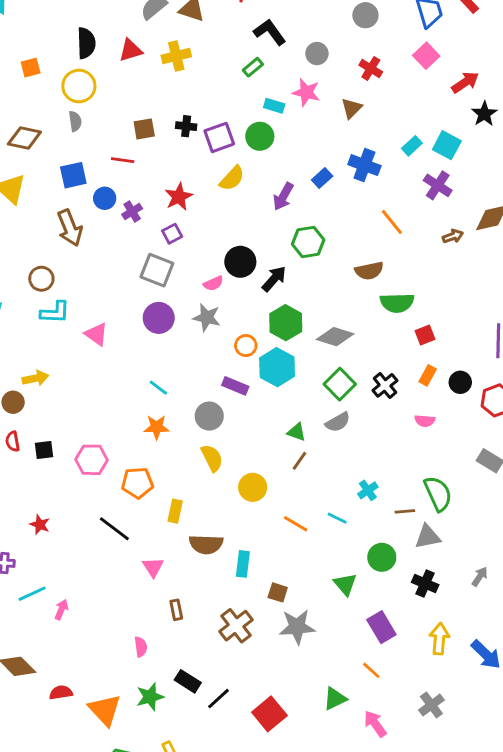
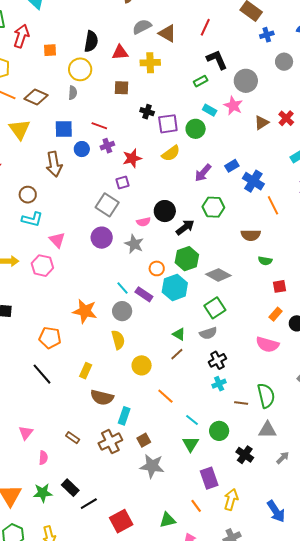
gray circle: (317, 54) -> (246, 81), size x1.5
red cross: (371, 69) -> (286, 118), moved
brown square: (144, 129) -> (121, 88), moved
blue cross: (364, 165) -> (253, 181), moved
purple cross: (132, 212) -> (107, 146), moved
green semicircle: (397, 303) -> (265, 261), size x0.6
black cross: (385, 385) -> (217, 360), moved
cyan line: (158, 388) -> (122, 288), moved
pink semicircle: (425, 421) -> (267, 344), size x1.6
orange star: (157, 427) -> (85, 311), size x1.4
pink hexagon: (91, 460) -> (42, 266), moved
orange pentagon: (137, 483) -> (50, 338), moved
cyan line: (337, 518) -> (192, 420), moved
gray triangle: (428, 537) -> (267, 430), moved
pink triangle: (153, 567) -> (26, 433), moved
brown square: (278, 592) -> (144, 440), turned 32
brown rectangle: (176, 610) -> (73, 438), turned -56
brown cross: (236, 626) -> (110, 442), moved
yellow arrow: (439, 639) -> (231, 500), moved

